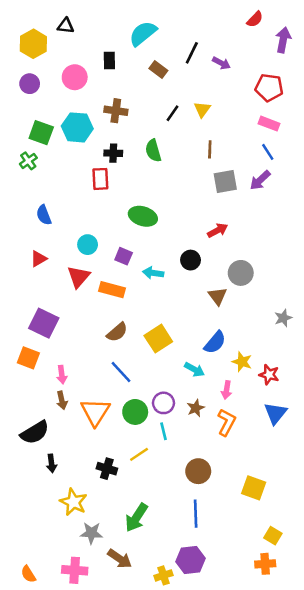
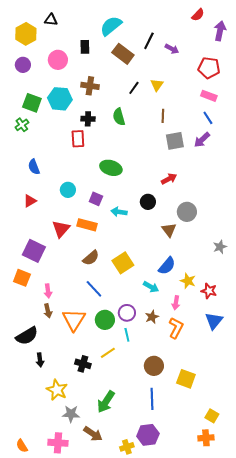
brown rectangle: (158, 70) -> (123, 54), size x1.5
red triangle: (79, 277) -> (61, 229), moved
yellow square: (254, 488) -> (186, 379), moved

